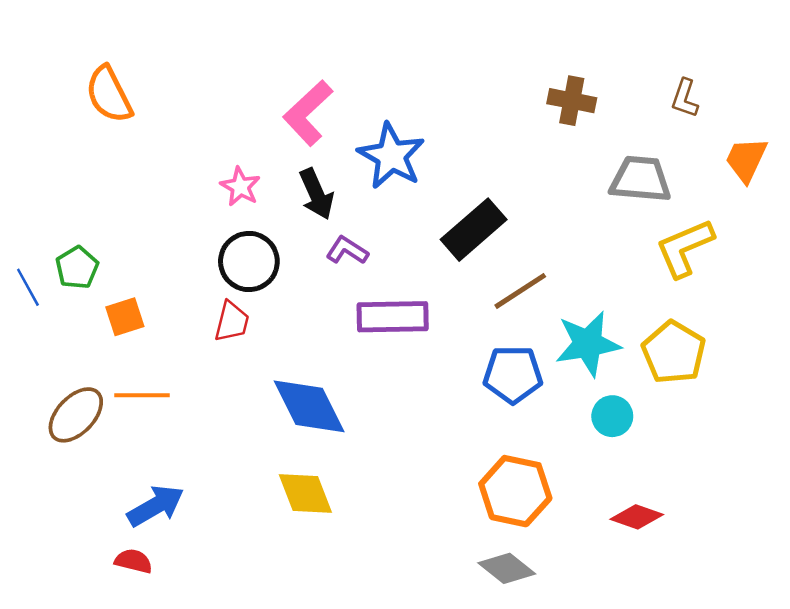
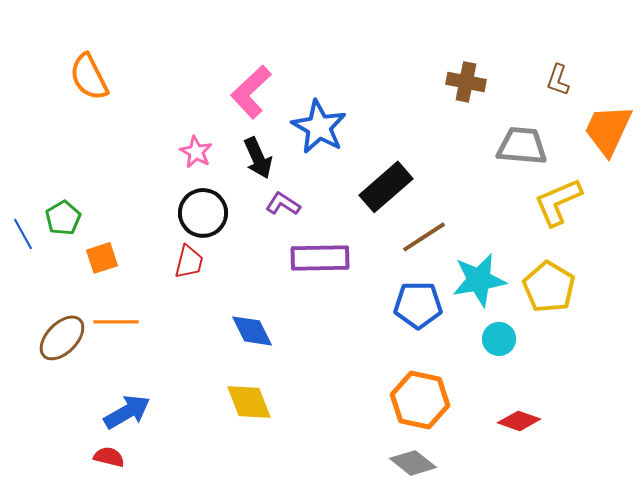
orange trapezoid: (746, 160) -> (608, 130), size x1.4
blue diamond: (309, 406) -> (252, 331), size x0.7

